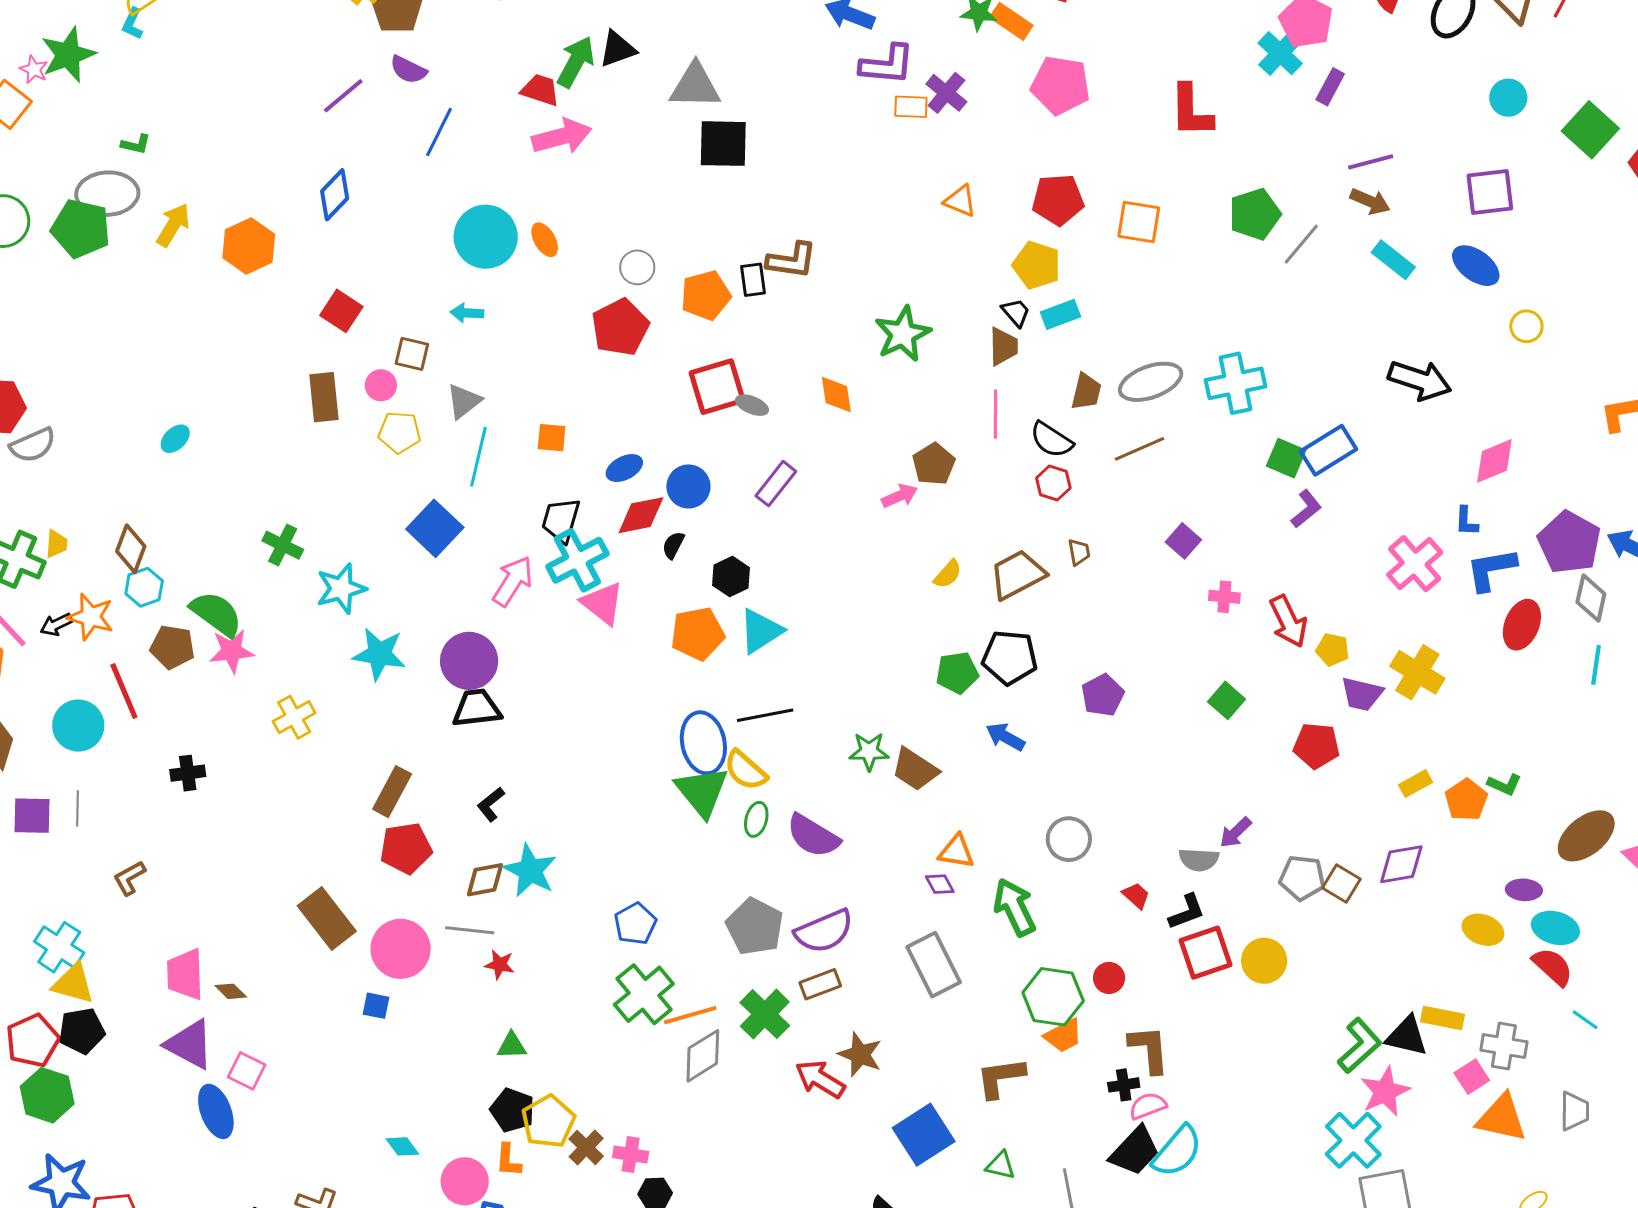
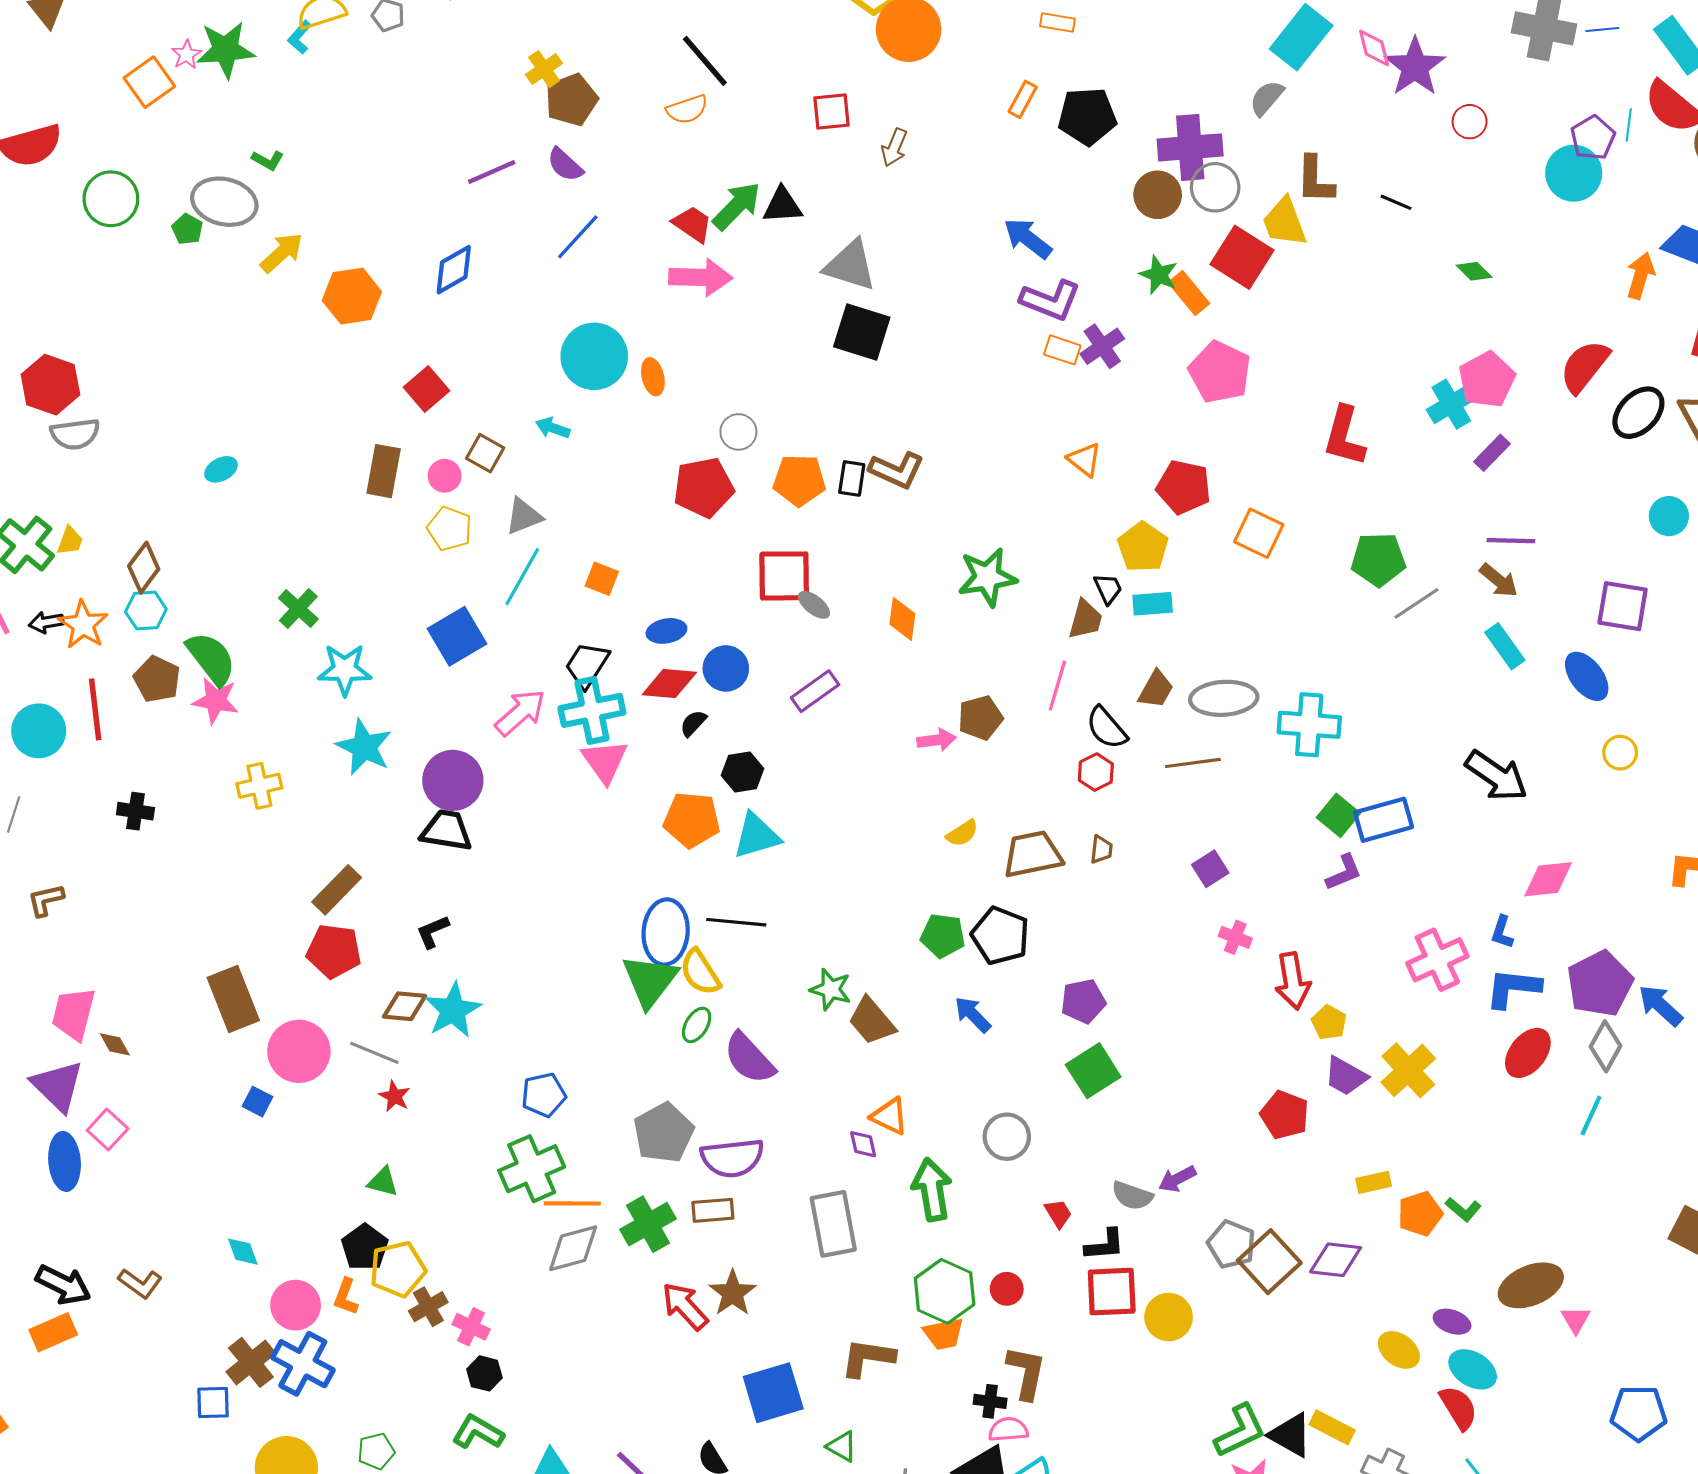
green pentagon: (81, 229) -> (187, 229), size x0.5
green square: (1226, 700) -> (1093, 1071), moved, size x1.4
brown square: (1341, 884) -> (1269, 1262), size x1.5

